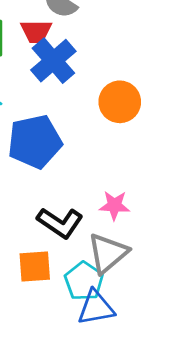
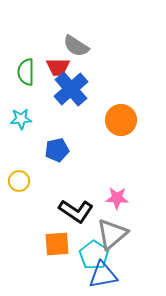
blue pentagon: (35, 142) -> (57, 150), size x0.6

